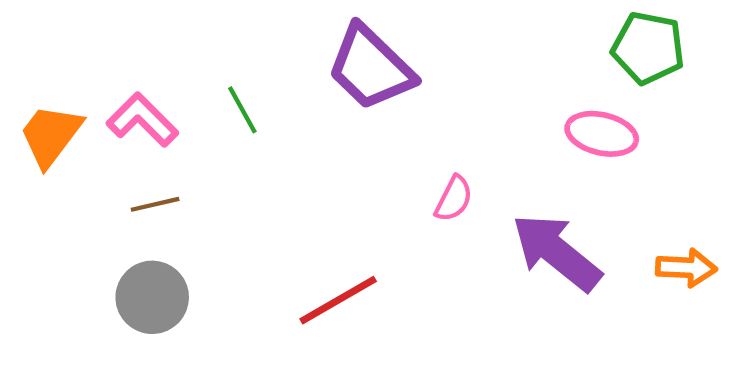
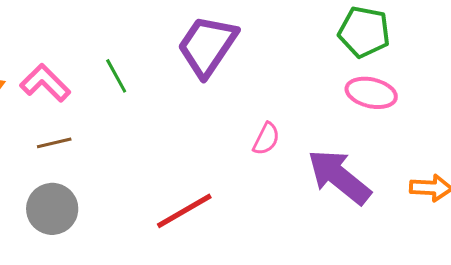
green pentagon: (648, 48) -> (364, 32), moved
purple trapezoid: (371, 68) -> (207, 46), turned 80

